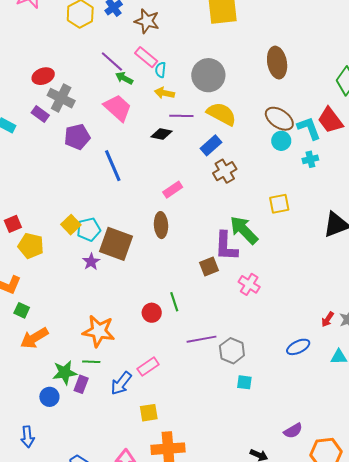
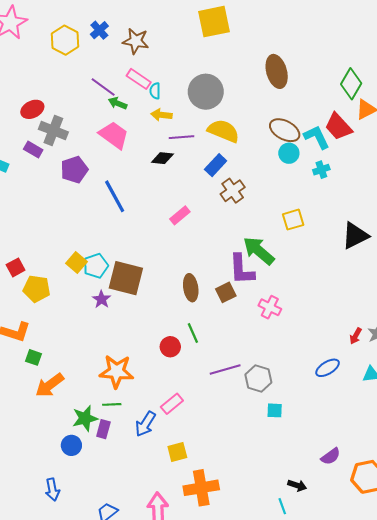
brown ellipse: (161, 225) -> (191, 288), moved

